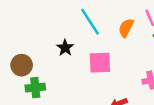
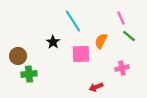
orange semicircle: (126, 28) -> (101, 41), moved

